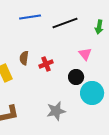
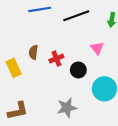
black circle: (76, 77) -> (78, 70), moved

